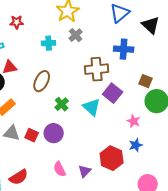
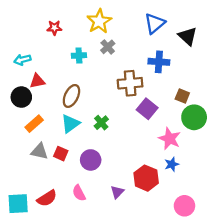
red star: (17, 22) -> (54, 28), moved
green cross: (62, 104) -> (101, 123), moved
cyan triangle: (92, 107) -> (70, 124), moved, turned 42
pink star: (134, 121) -> (170, 139), size x1.5
purple circle: (54, 133) -> (91, 160), moved
pink semicircle: (60, 169) -> (79, 193), moved

